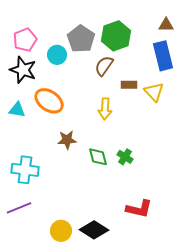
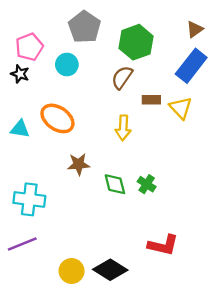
brown triangle: (166, 25) -> (195, 29), turned -35
gray pentagon: (81, 39) -> (84, 27), moved
blue rectangle: (163, 56) -> (191, 66), turned 52
black star: (23, 70) -> (20, 74), moved, size x0.6

